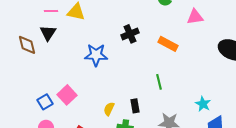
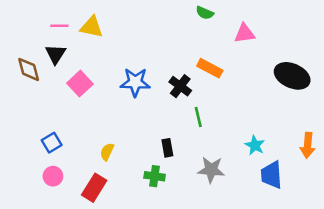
black cross: (130, 34) -> (180, 86), moved, turned -30
blue star: (96, 55) -> (135, 82), moved
pink square: (67, 95) -> (80, 84), moved
yellow semicircle: (109, 109) -> (107, 152), moved

